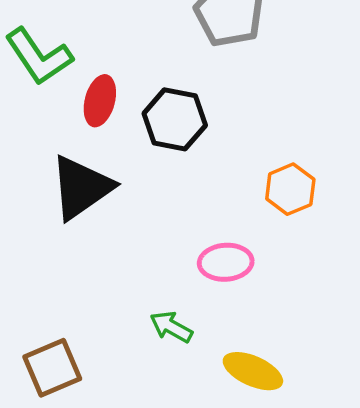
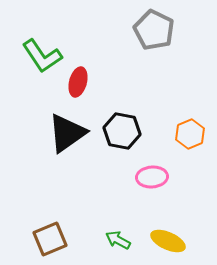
black hexagon: (175, 119) -> (122, 131), moved
green arrow: (171, 327) -> (118, 240), moved

